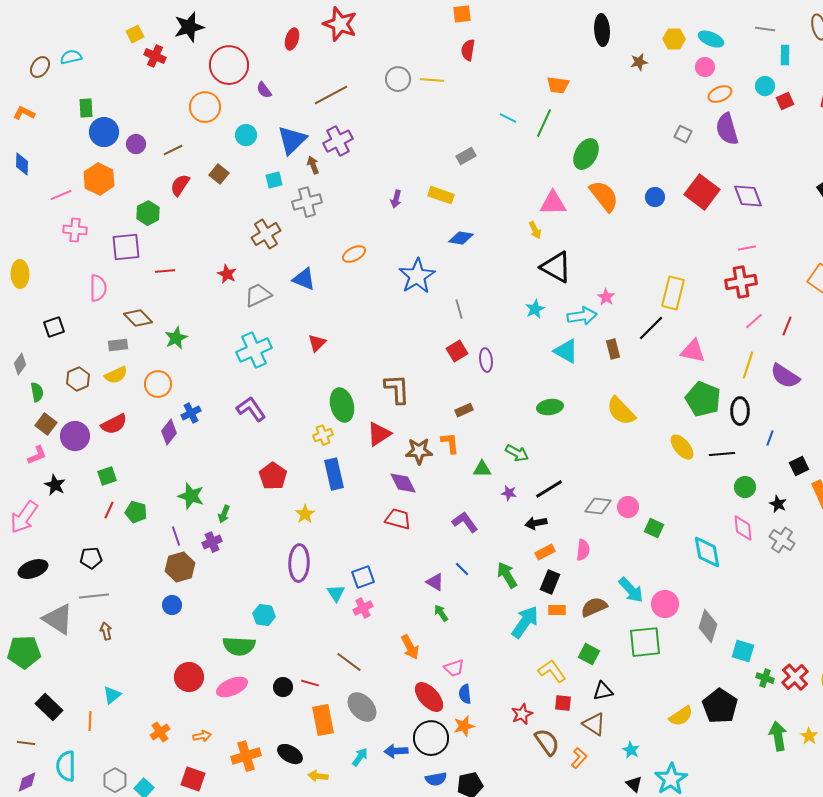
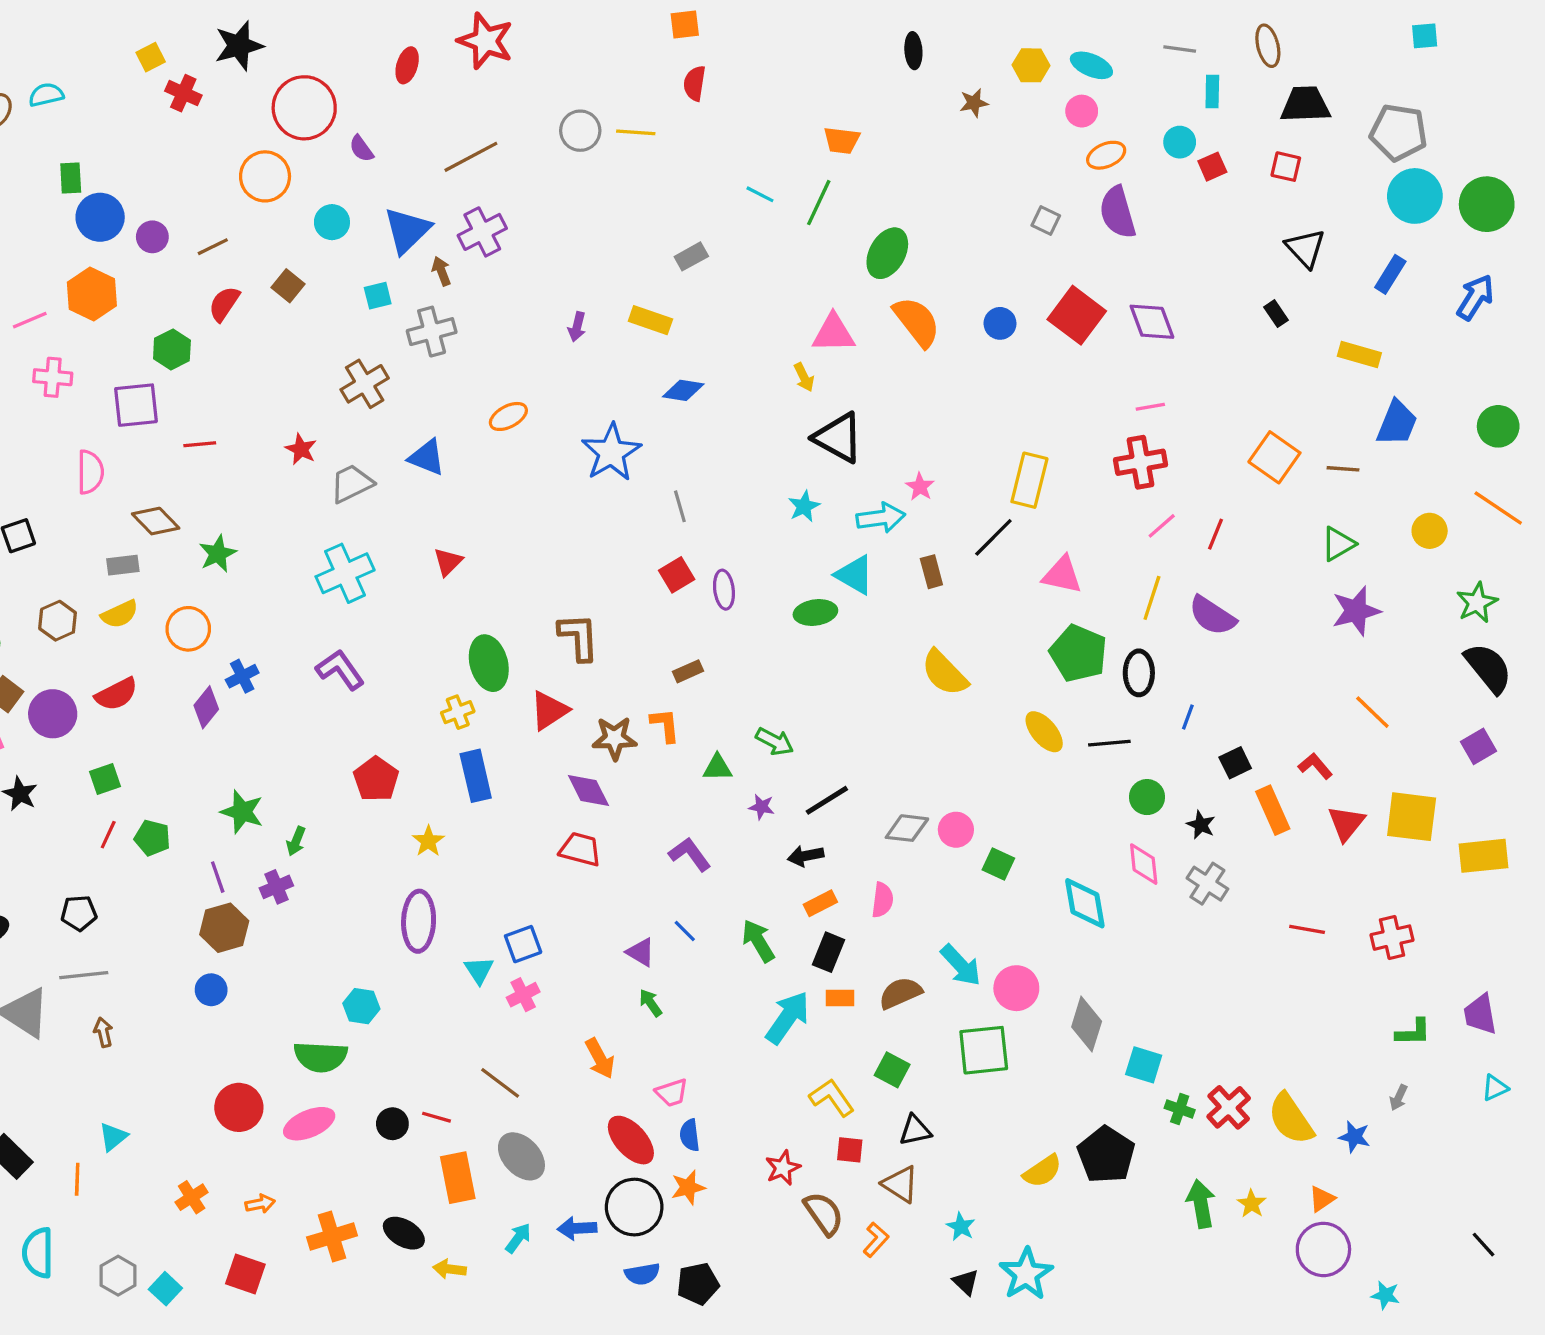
black ellipse: (602, 30) -> (913, 51), size x0.7
green ellipse: (550, 407) -> (815, 612), moved

